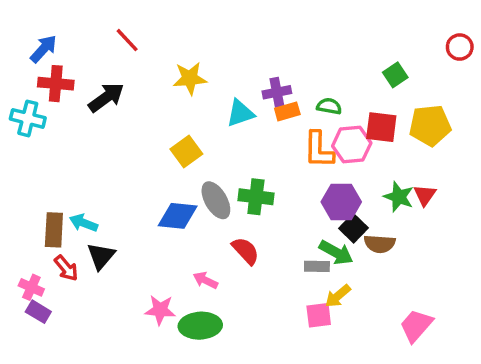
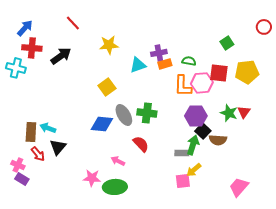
green arrow: (336, 252) -> (193, 145), turned -102

